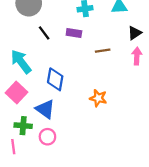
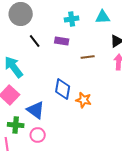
blue diamond: (55, 79) -> (63, 89), moved

